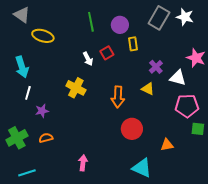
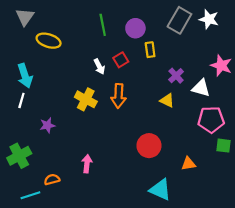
gray triangle: (22, 15) -> (25, 17), turned 30
white line: (28, 93) -> (21, 100), moved
orange arrow: (118, 97) -> (119, 96), moved
orange semicircle: (46, 138) -> (52, 179), moved
pink arrow: (83, 163) -> (87, 164), moved

